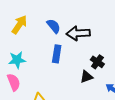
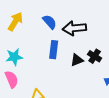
black triangle: (86, 77) -> (77, 60), moved

